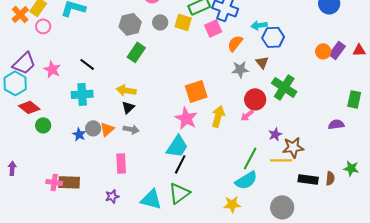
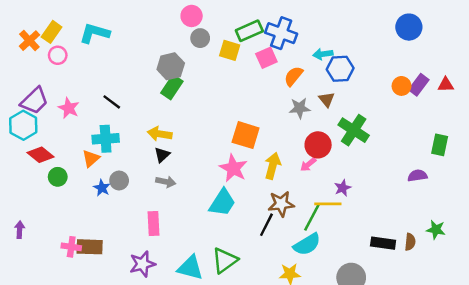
gray circle: (160, 22) -> (200, 38), moved
gray hexagon: (130, 24) -> (171, 66), moved
orange square: (196, 91) -> (246, 135), turned 35
orange triangle: (107, 129) -> (91, 158), moved
brown star: (293, 147) -> (281, 204), moved
yellow line: (281, 160) -> (328, 204), moved
black line: (180, 164) -> (266, 225), moved
purple star: (112, 196) -> (142, 264), size x1.5

